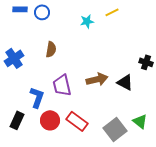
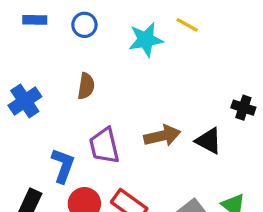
blue circle: (42, 12) -> (84, 25), moved
yellow line: (112, 12) -> (187, 25), turned 56
cyan star: (87, 21) -> (146, 40), size x1.5

